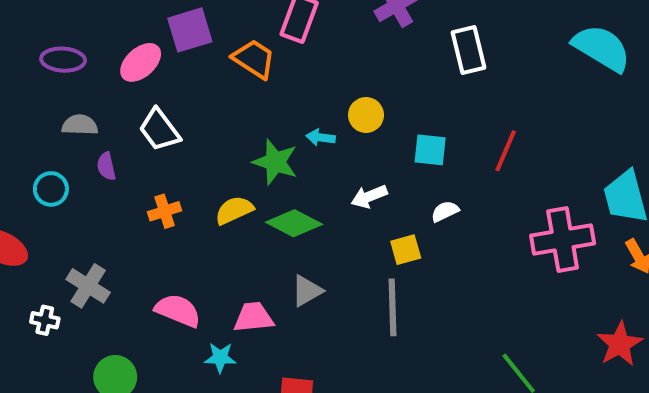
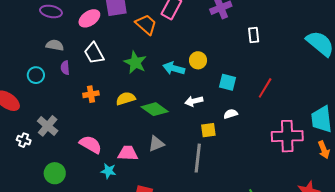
white rectangle: (468, 50) -> (254, 35), size x0.7
cyan arrow: (321, 137) -> (174, 68), size x1.5
green star: (275, 162) -> (135, 62), moved

